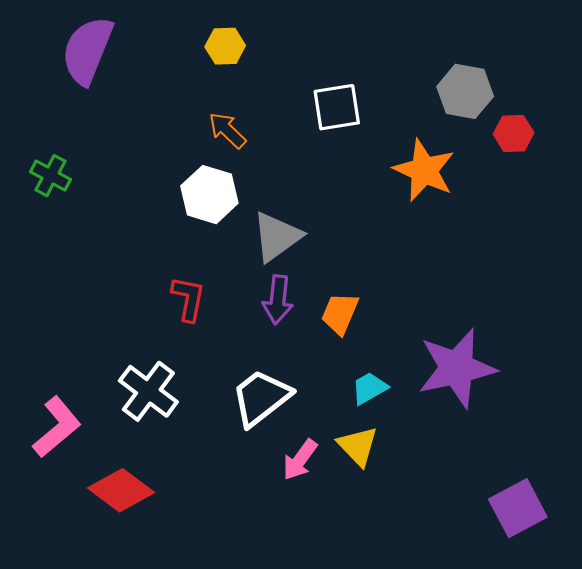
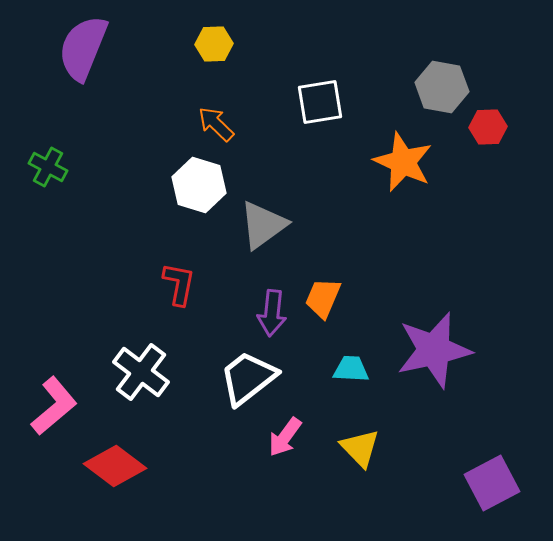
purple arrow: (278, 300) -> (272, 313), moved
cyan trapezoid: (369, 388) -> (351, 369), turned 33
yellow triangle: (358, 446) -> (360, 448), moved

